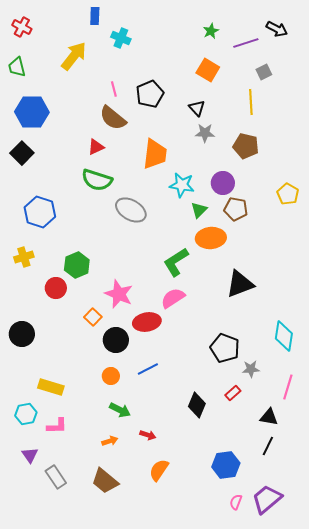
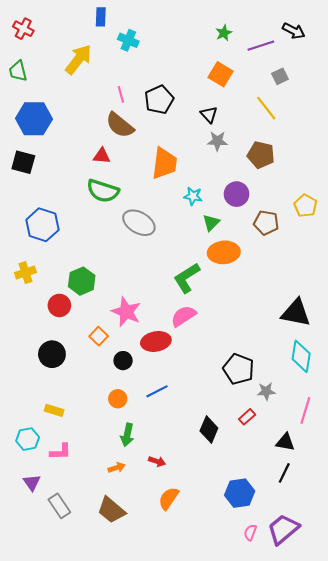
yellow line: (251, 102) -> (266, 108), turned -35
red triangle: (96, 147) -> (102, 156), turned 30
black square: (22, 153) -> (23, 162), turned -30
cyan star: (182, 185) -> (193, 196), size x0.7
brown pentagon: (236, 209) -> (266, 223), moved
black triangle: (240, 284) -> (296, 313), moved, turned 32
black circle: (22, 334) -> (52, 354), moved
black circle: (116, 340) -> (123, 361), size x0.7
yellow rectangle: (51, 387) -> (54, 410), size x0.7
green arrow: (120, 410) -> (127, 435), turned 75

